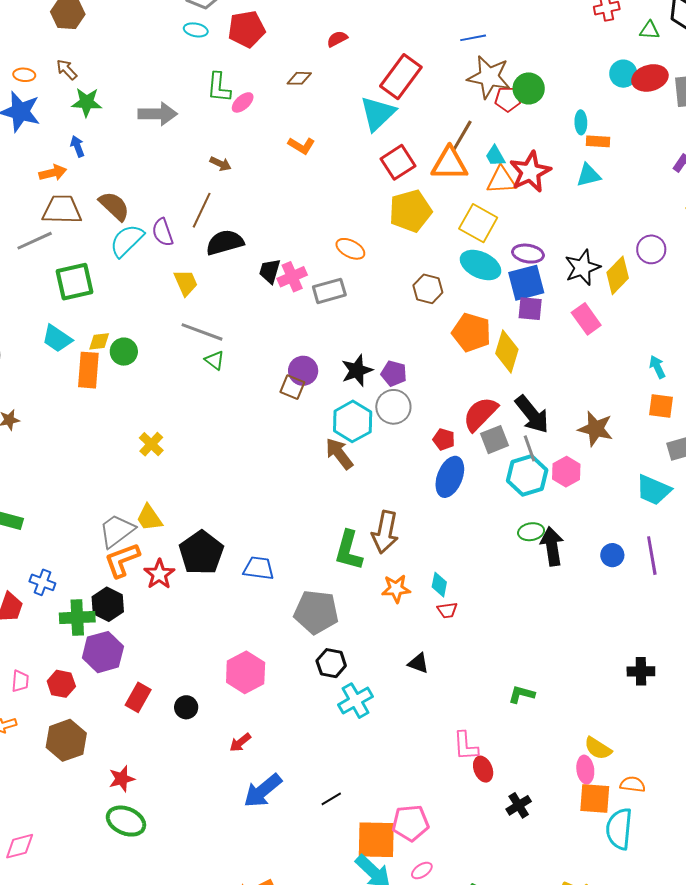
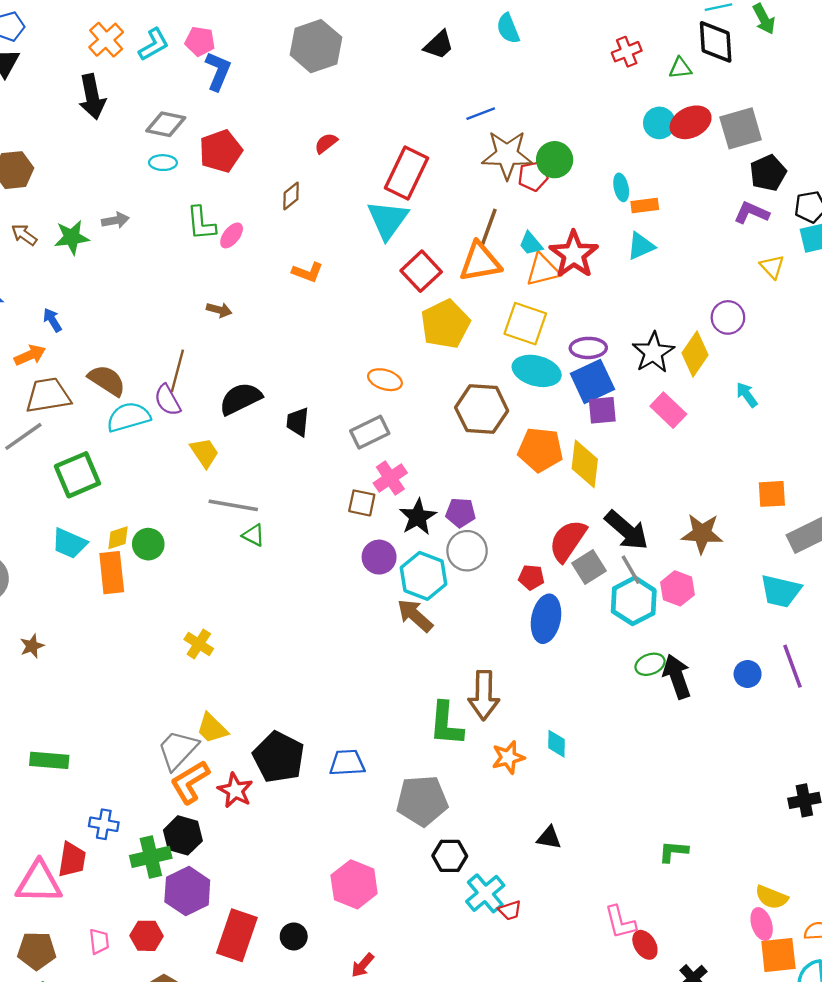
brown diamond: (299, 78) -> (291, 196), turned -30
green star: (87, 102) -> (72, 237), moved
gray arrow: (158, 114) -> (115, 220), moved, size x0.6
brown line: (202, 210) -> (177, 371), moved
cyan semicircle: (127, 241) -> (128, 417), turned 39
pink cross: (292, 277) -> (390, 478), moved
brown hexagon: (428, 289) -> (482, 409), size x1.5
cyan arrow: (657, 367) -> (747, 395), moved
purple circle: (303, 371) -> (379, 557), moved
brown square: (292, 387) -> (362, 503), moved
red trapezoid: (447, 610) -> (510, 910), moved
red rectangle: (138, 697) -> (237, 935), size x1.5

